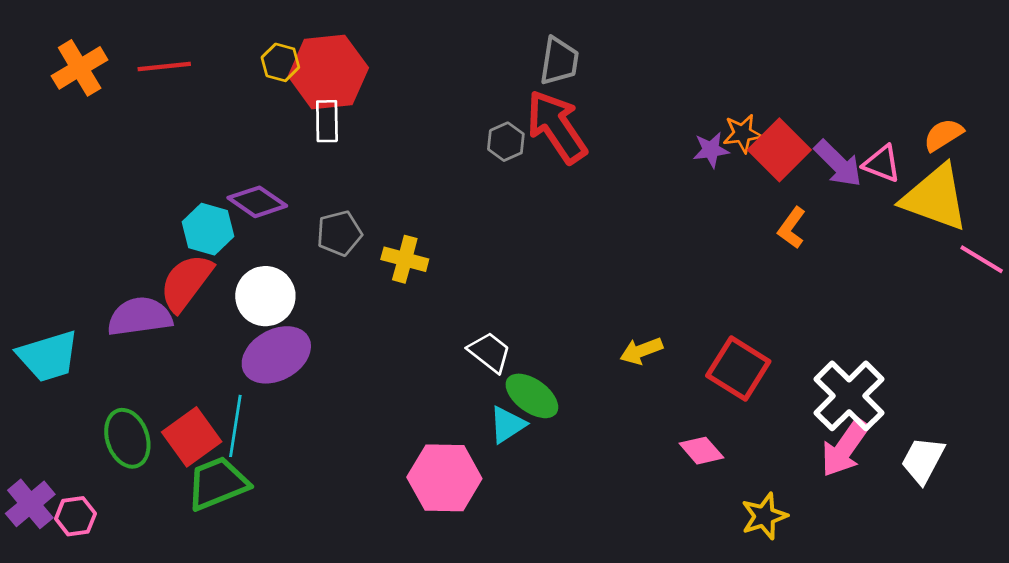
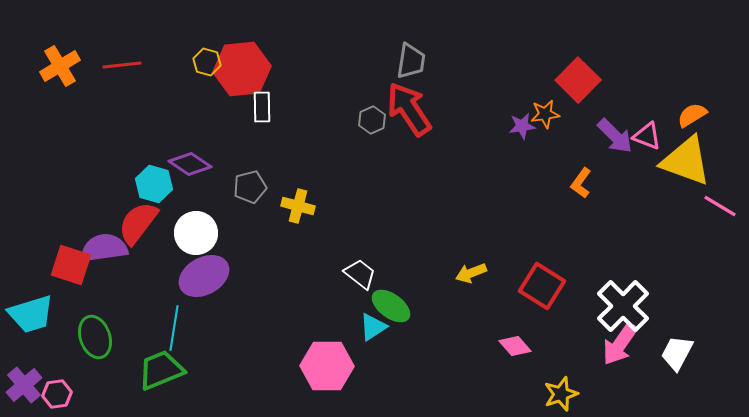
white rectangle: (327, 121) -> (262, 107), moved
red square: (779, 150) -> (578, 80), moved
cyan trapezoid: (48, 356) -> (31, 314), moved
red square: (192, 437) -> (71, 265), moved, turned -36

